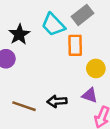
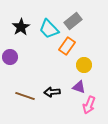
black star: (19, 34) -> (21, 27), moved
orange rectangle: (75, 45) -> (67, 46), turned 36

